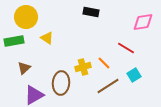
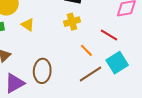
yellow cross: (83, 67) -> (72, 22), moved
cyan square: (134, 75) -> (117, 63), size x1.5

